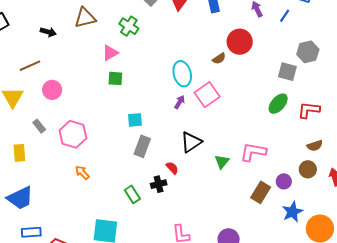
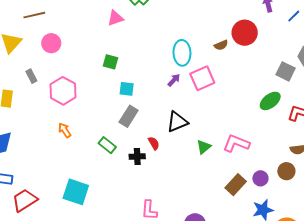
green square: (115, 78) -> (111, 62), moved
green rectangle: (132, 194) -> (107, 145), moved, turned -30

